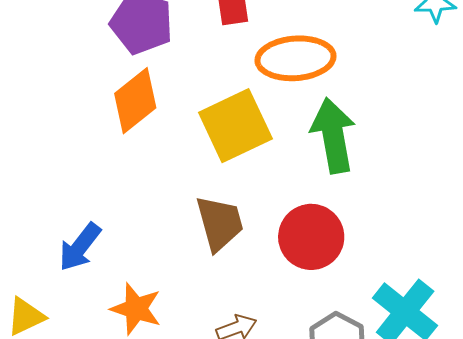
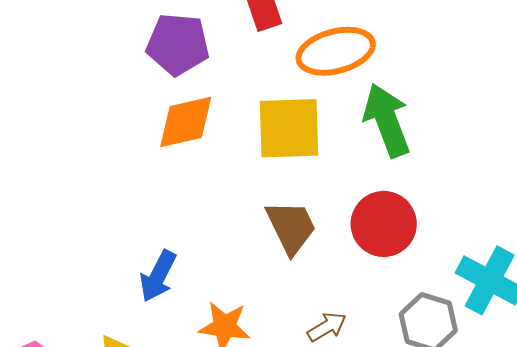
orange diamond: (135, 101) -> (186, 122), turned 36
yellow square: (235, 126) -> (289, 128), turned 34

